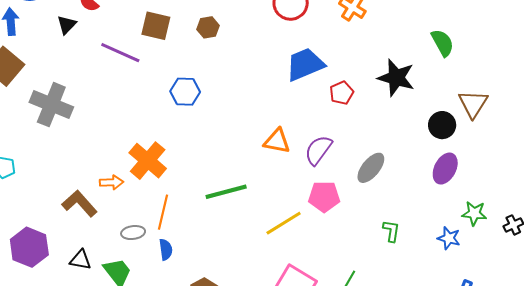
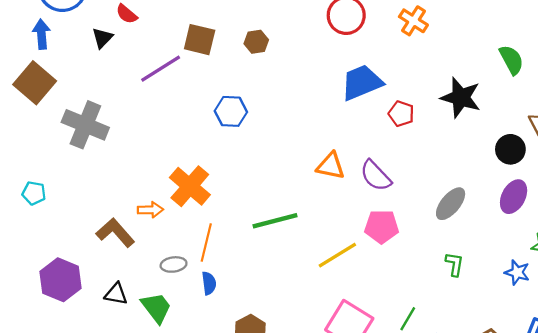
purple line: (120, 53) -> (161, 69), turned -57
red pentagon: (342, 93) -> (401, 114), turned -30
purple semicircle: (318, 150) -> (376, 176), turned -80
gray ellipse: (371, 168) -> (451, 204), moved

